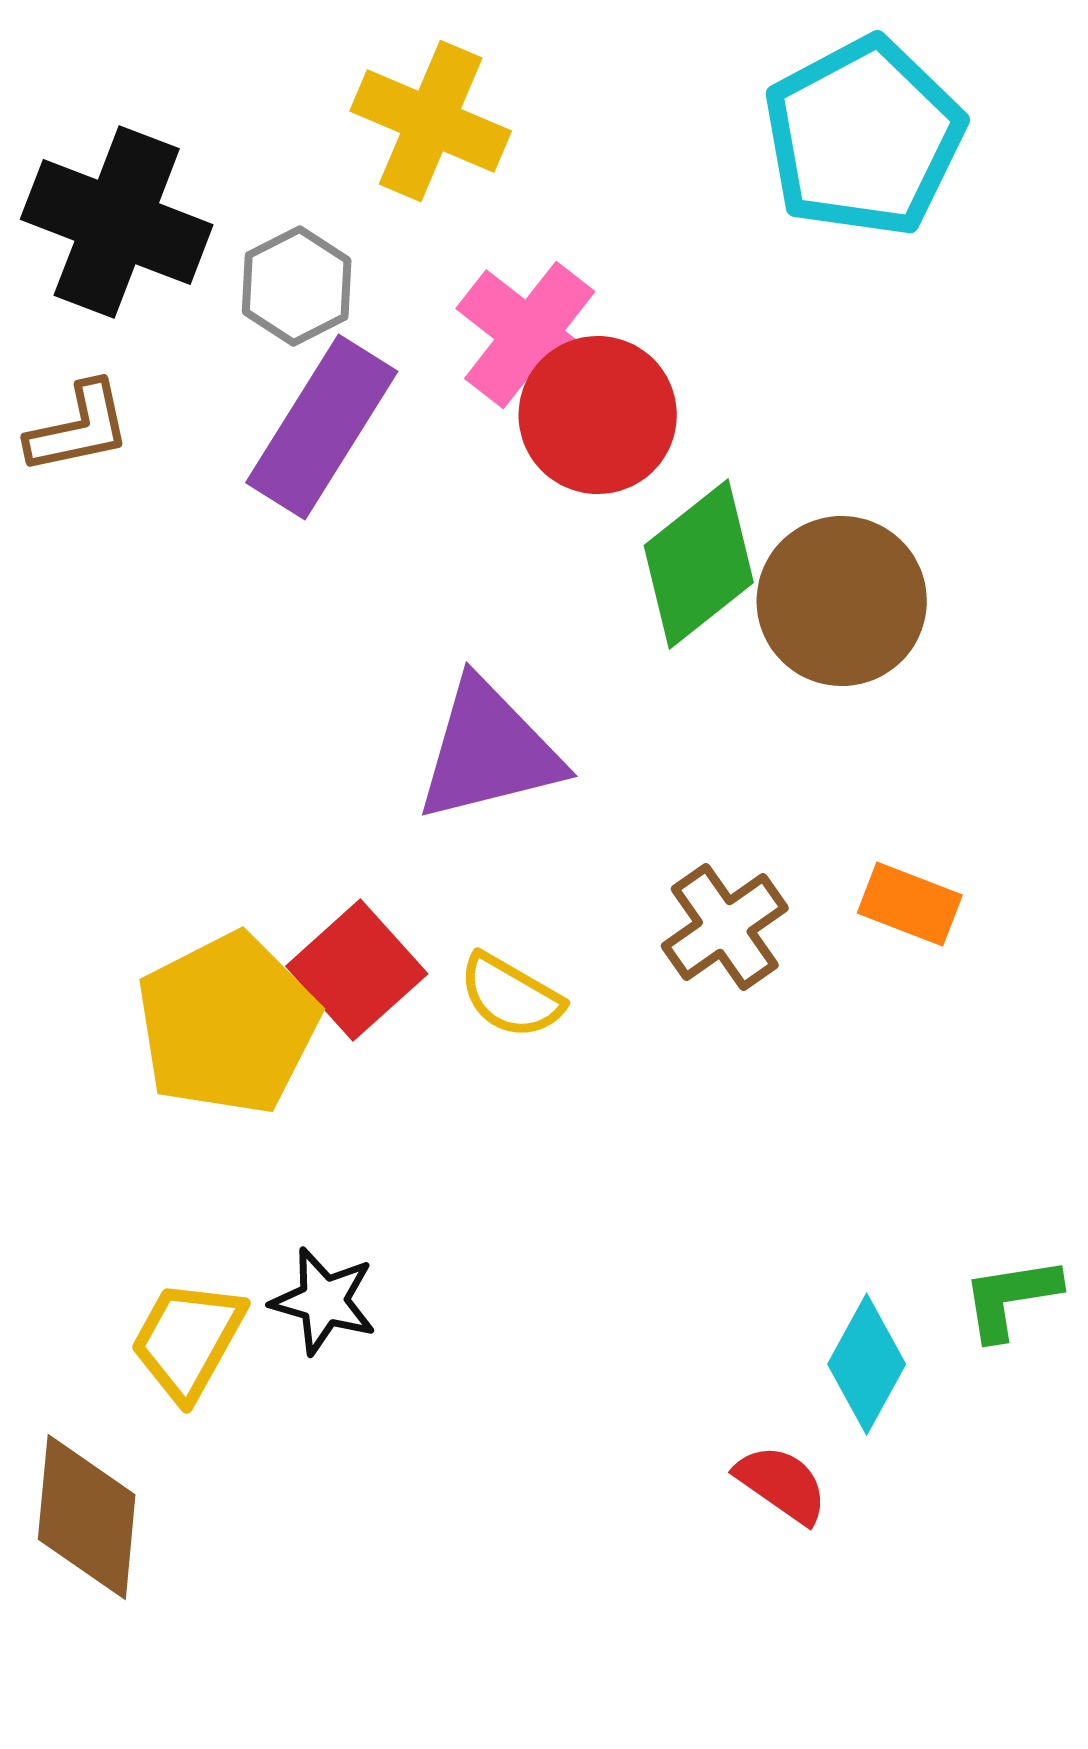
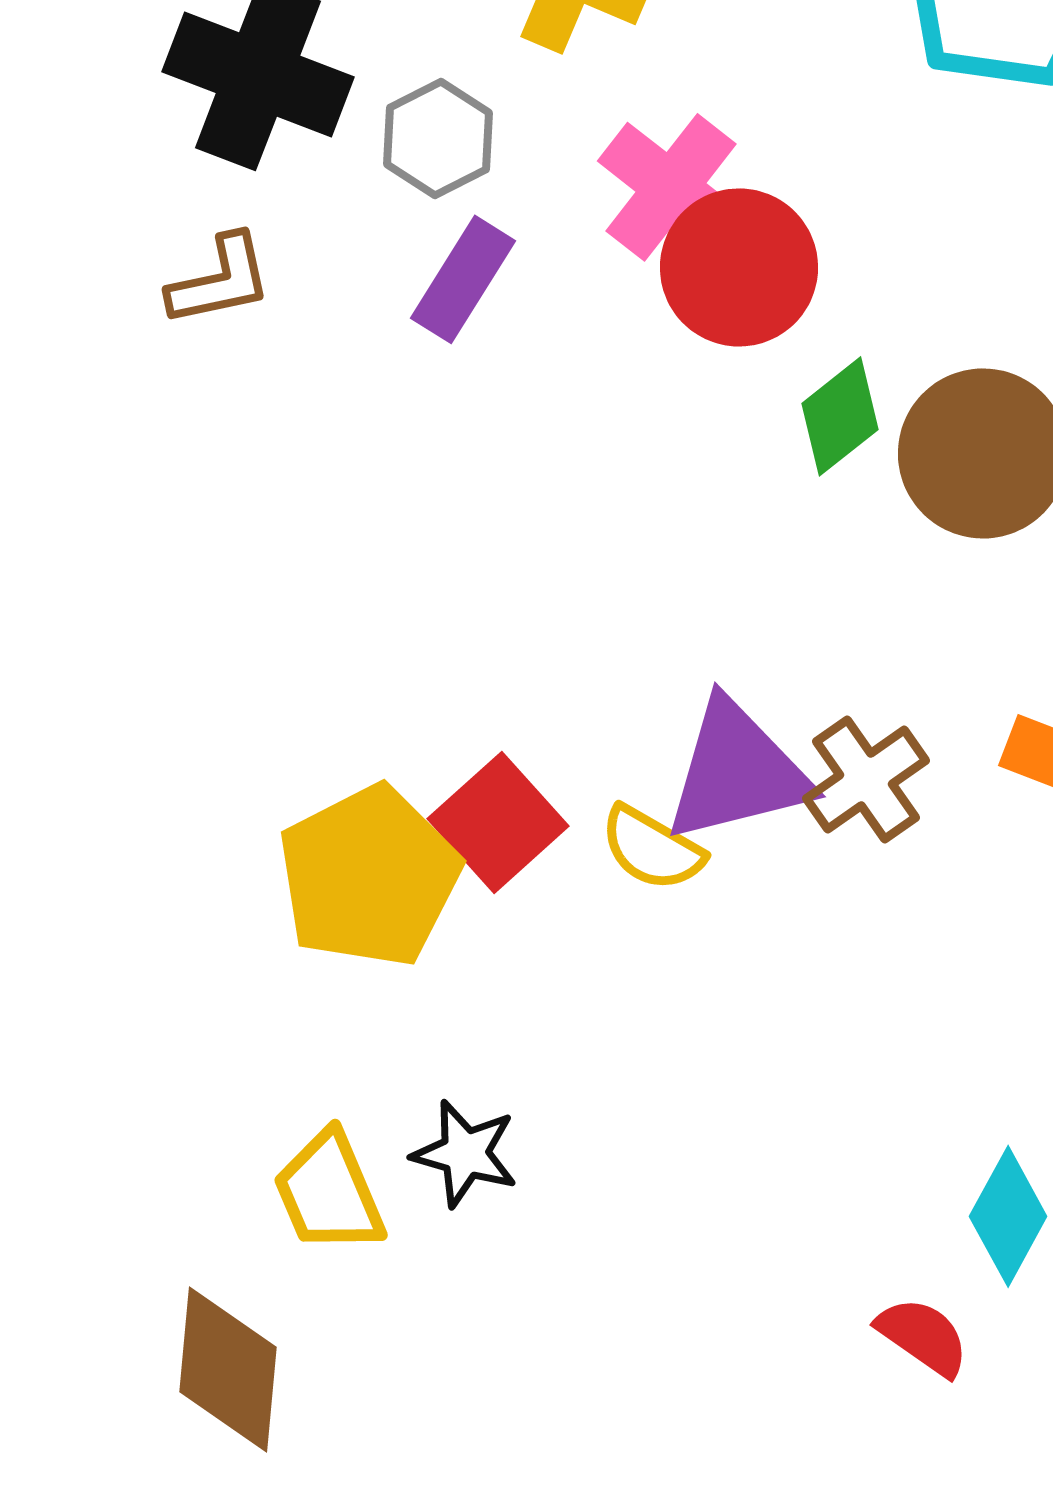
purple rectangle: (322, 427) -> (463, 279), size x0.7
green diamond: (699, 564) -> (840, 416), size x0.7
purple triangle: (489, 751) -> (737, 771), moved
yellow trapezoid: (188, 1340) -> (329, 1192), turned -52

